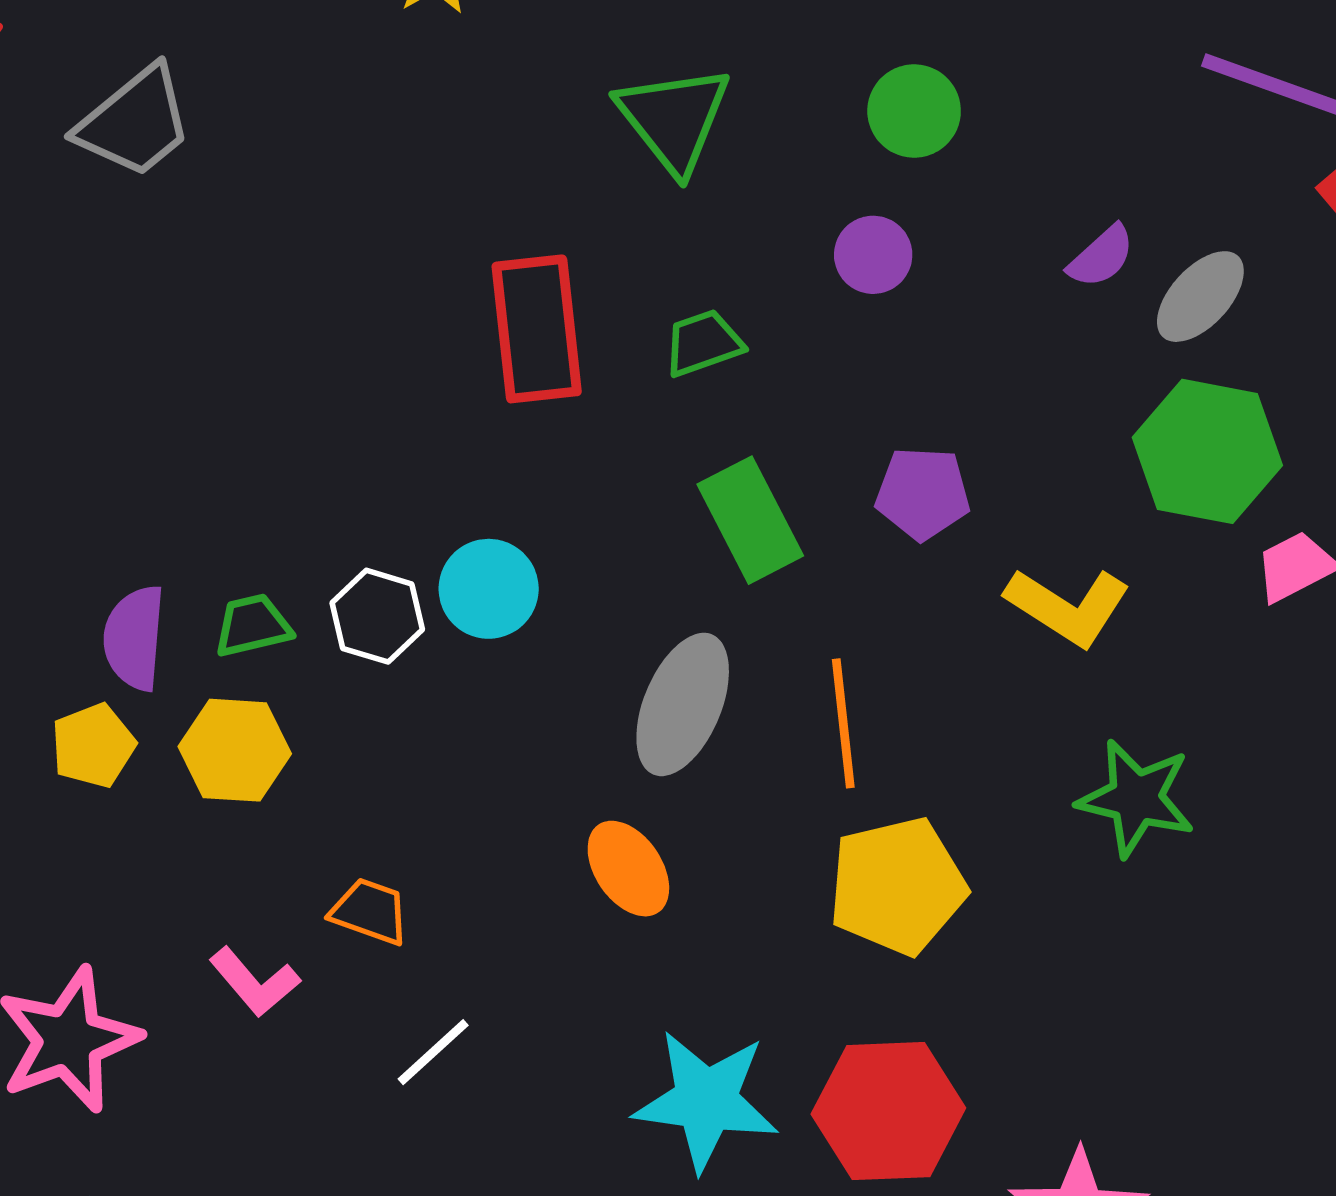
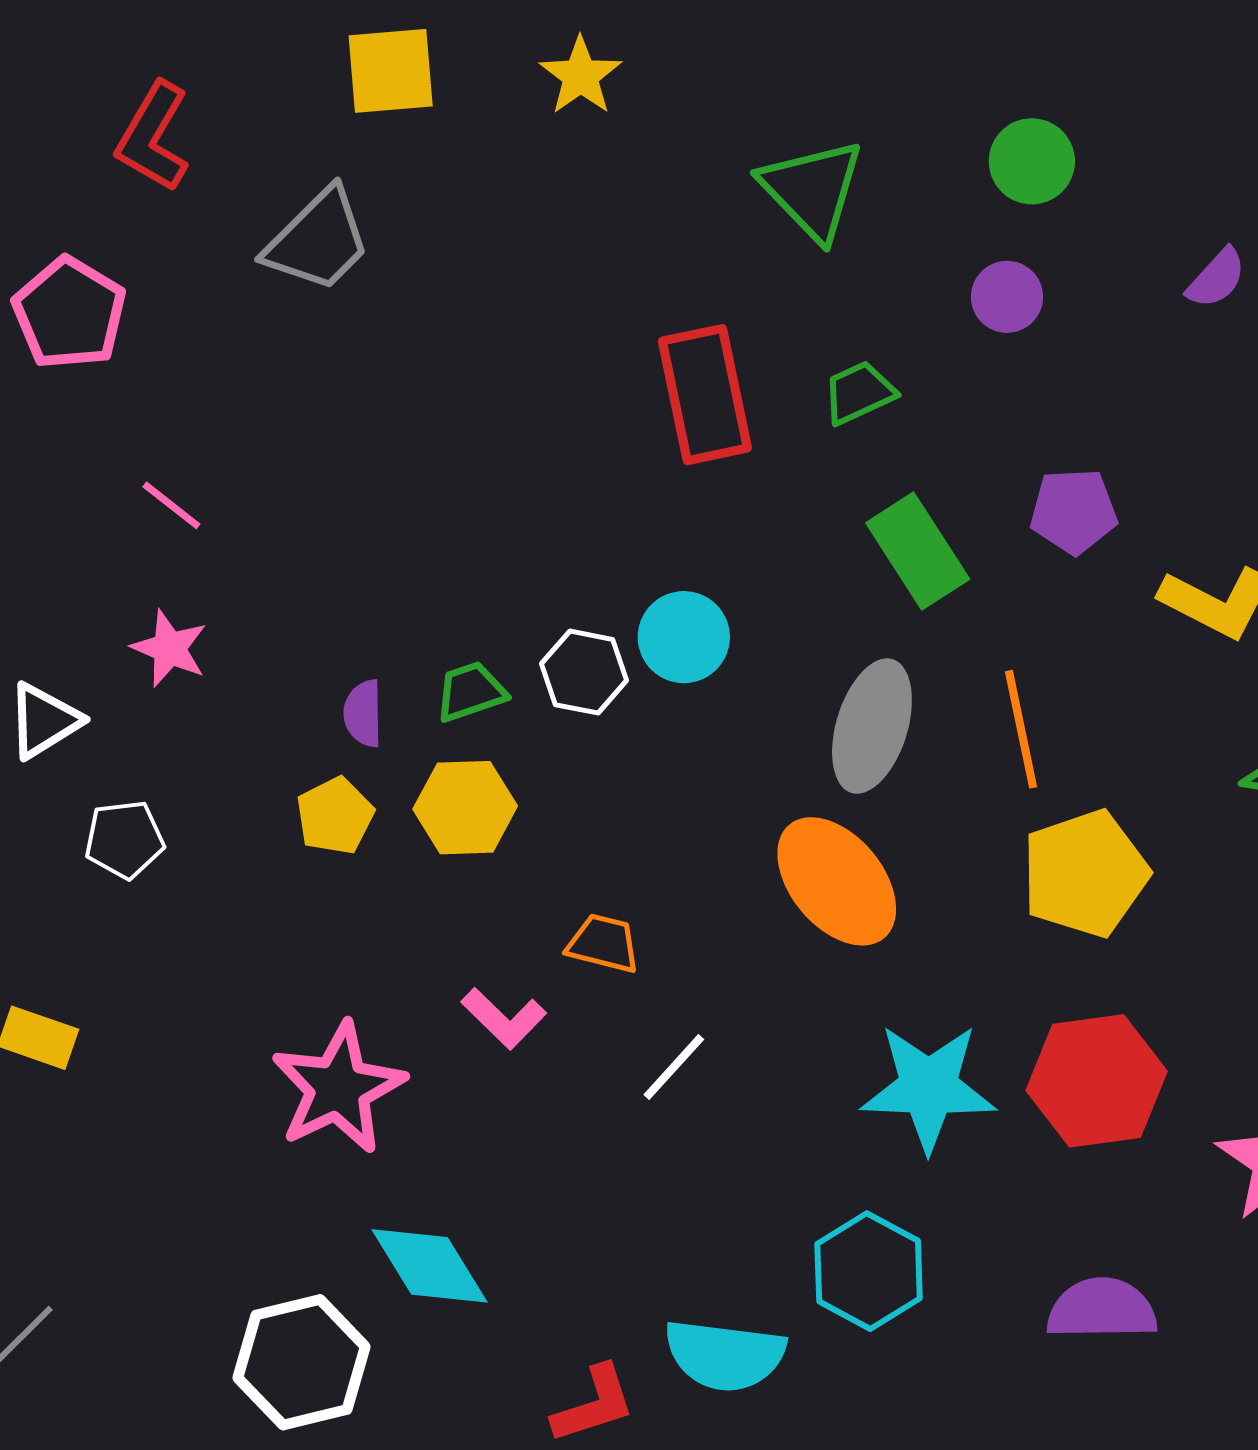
purple semicircle: (134, 638) -> (363, 713), size x0.7
orange ellipse: (628, 869) -> (837, 881), size x1.5

